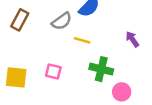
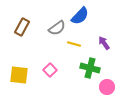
purple arrow: (132, 39) -> (104, 43), moved
pink square: (53, 71) -> (50, 70), turned 32

